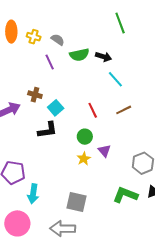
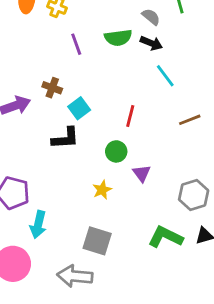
gray semicircle: (58, 40) -> (151, 17), moved
red line: (93, 110) -> (130, 116), turned 35
brown line: (124, 110) -> (190, 120), moved
yellow star: (84, 159) -> (102, 190), moved

